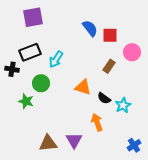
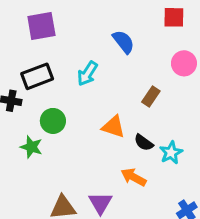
red square: (110, 35) -> (174, 17), moved
pink circle: (132, 52) -> (184, 63), moved
cyan arrow: (56, 59) -> (87, 73), moved
orange arrow: (97, 122) -> (134, 177), turned -42

